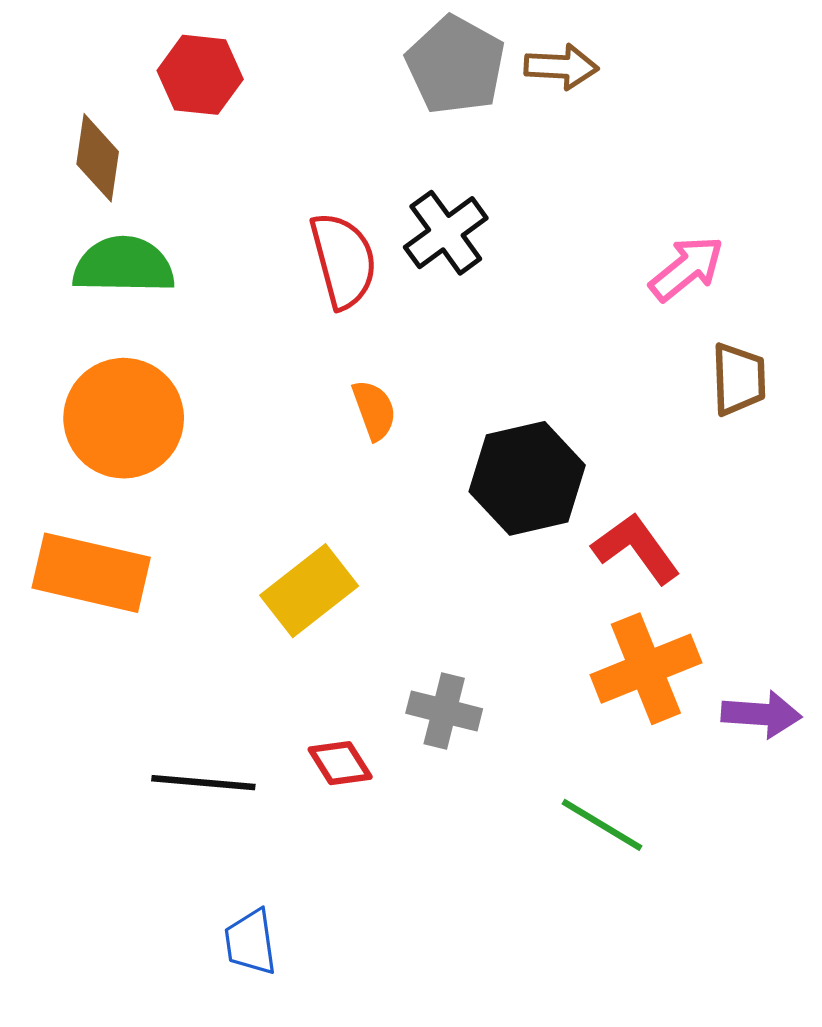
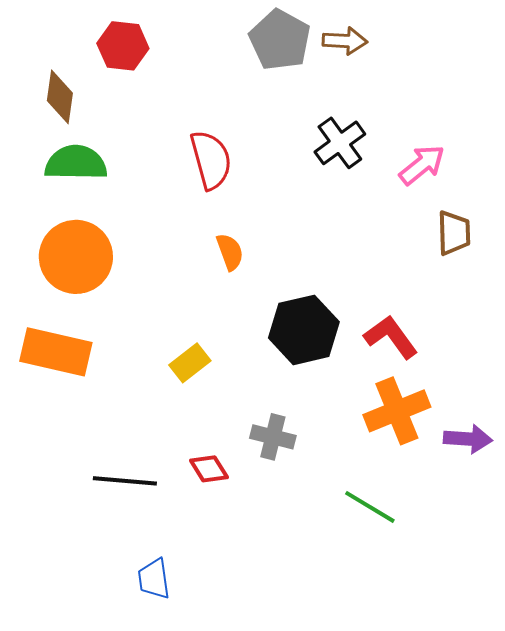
black cross: (446, 233) -> (340, 143), moved
black hexagon: (527, 478) -> (304, 330), moved
yellow rectangle: (309, 591) -> (190, 363), size x0.7

